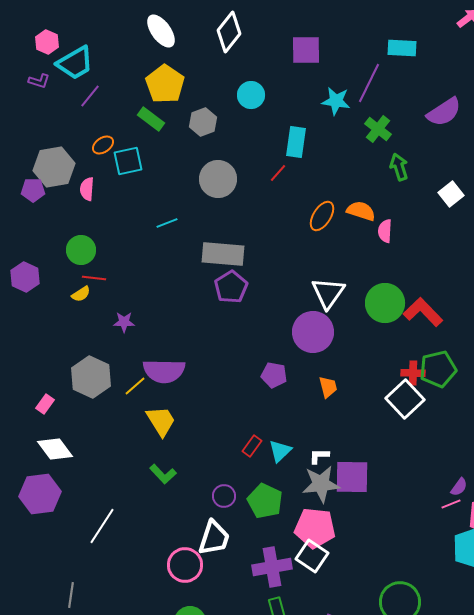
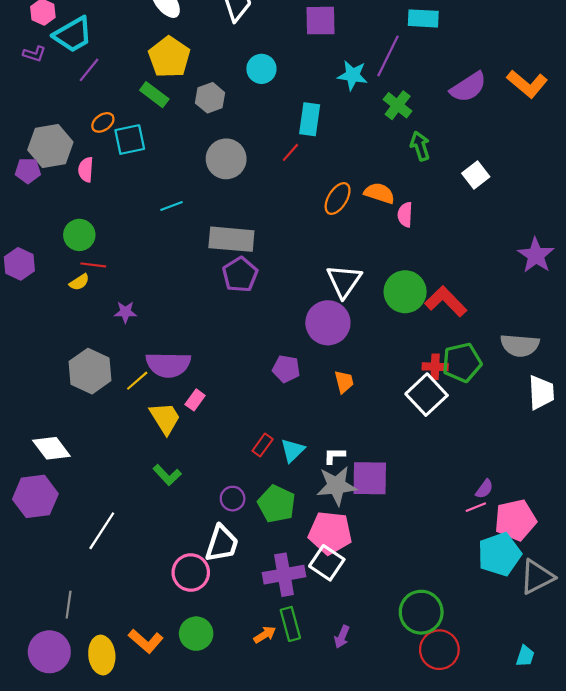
pink rectangle: (45, 404) -> (195, 400), moved

